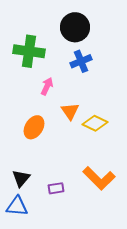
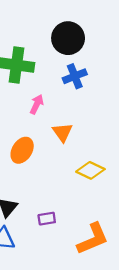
yellow diamond: (95, 123) -> (90, 170), moved
orange L-shape: (99, 178) -> (93, 239), moved, turned -68

